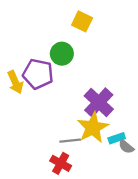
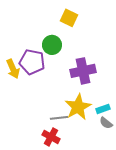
purple cross: (99, 103) -> (83, 71), moved, turned 35
cyan rectangle: (117, 138) -> (103, 109), moved

